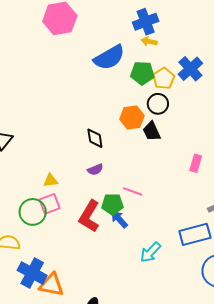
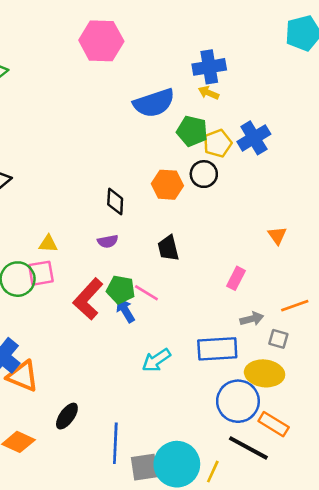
black trapezoid: (152, 131) -> (168, 248), moved
pink rectangle: (196, 163) -> (236, 278), moved
pink line: (133, 191) -> (146, 293), moved

